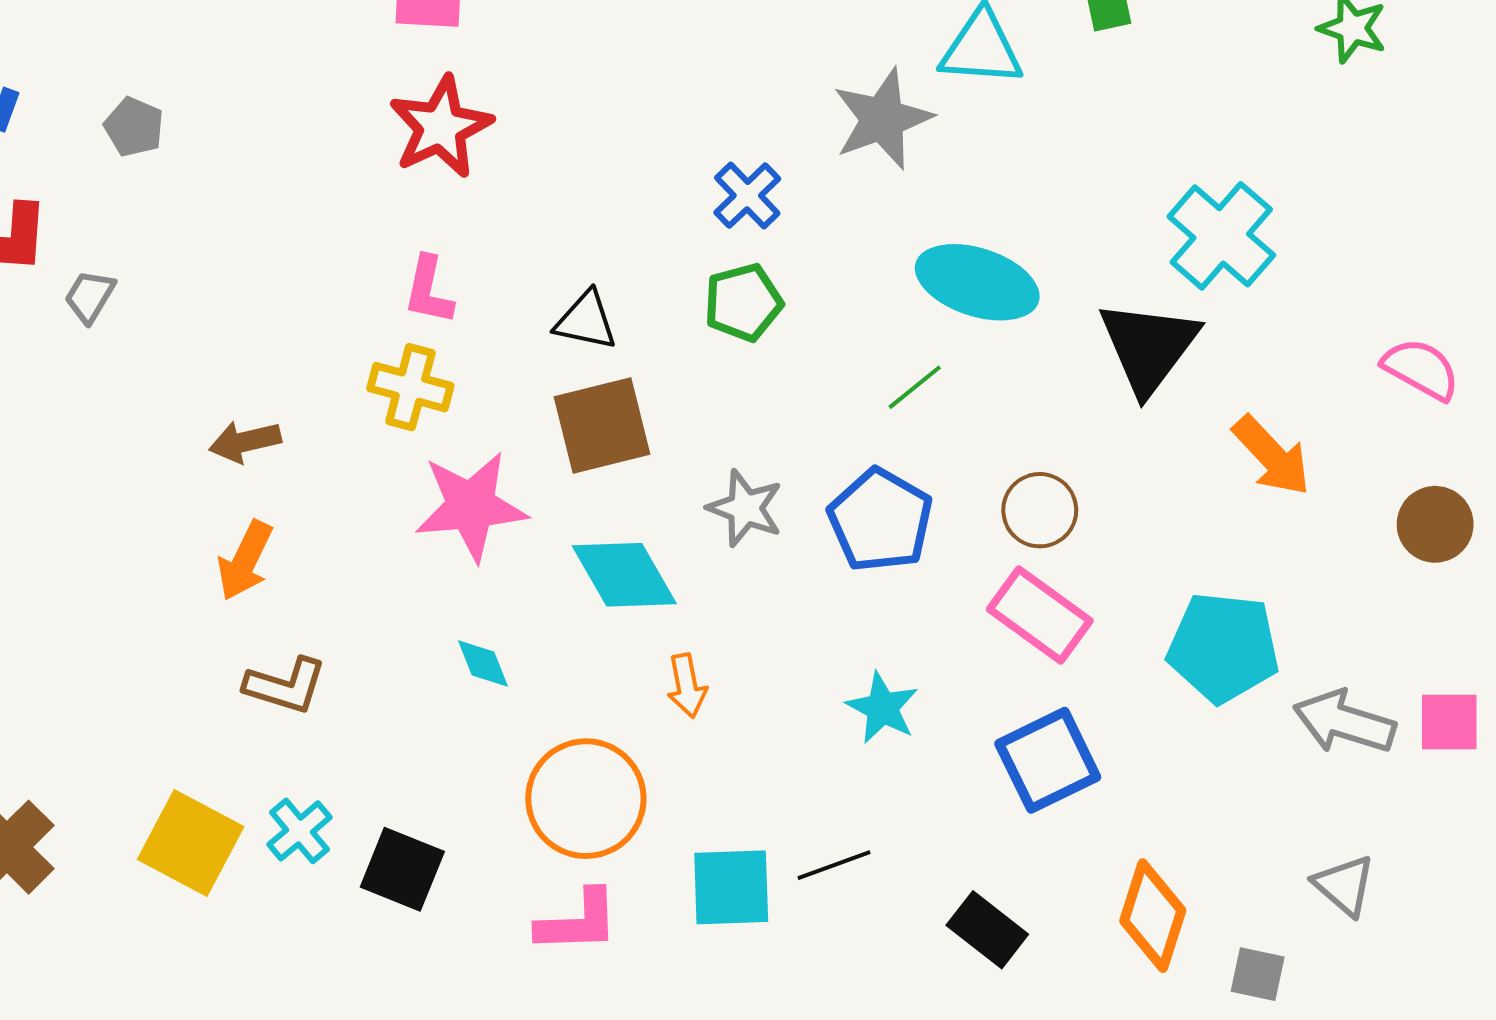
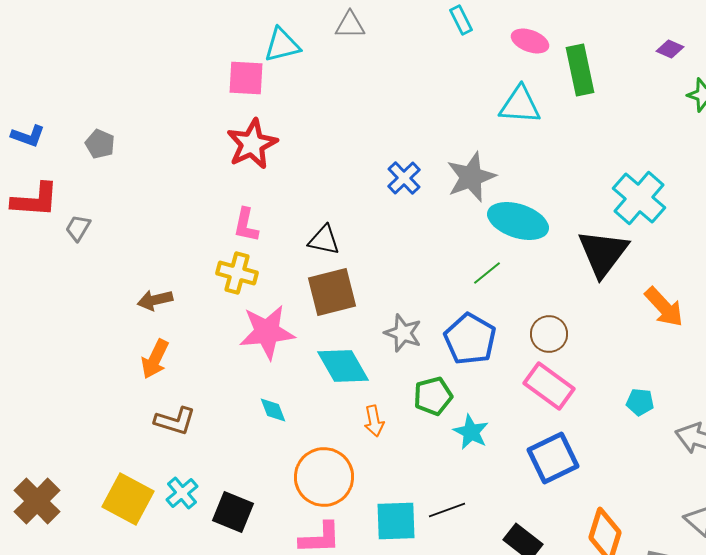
gray star: (882, 119) -> (471, 177), moved
green pentagon: (743, 302) -> (433, 396), moved
cyan pentagon: (1223, 647) -> (640, 402), size x0.5

